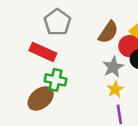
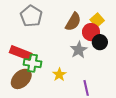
red rectangle: (43, 52) -> (21, 53), moved
yellow star: (115, 89) -> (59, 75), moved

